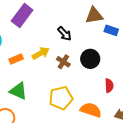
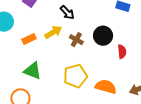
black arrow: (64, 34) -> (67, 12), moved
red semicircle: (109, 86) -> (122, 52), moved

